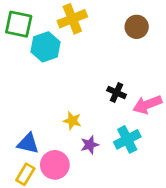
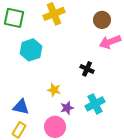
cyan hexagon: (45, 47) -> (31, 50), moved
pink arrow: (147, 105) -> (110, 42), moved
pink circle: (55, 165) -> (55, 127), moved

